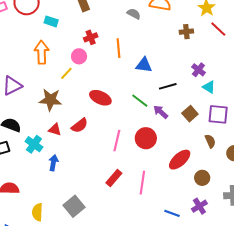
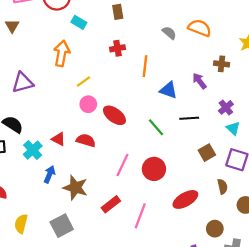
pink circle: (79, 56) -> (88, 104), moved
brown star: (50, 100) -> (75, 188), moved
purple arrow: (161, 112) -> (199, 81), moved
red semicircle: (80, 126) -> (86, 140), turned -138
brown circle: (202, 178) -> (215, 229), moved

